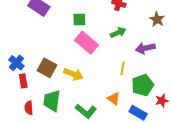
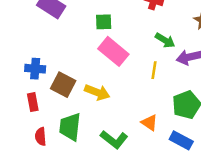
green arrow: (118, 33) -> (165, 40), moved, turned 56
blue cross: (16, 63) -> (35, 69), moved, turned -35
yellow line: (123, 68) -> (154, 70), moved

